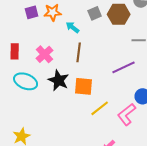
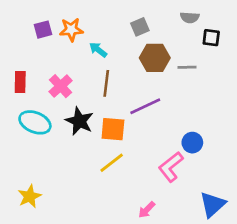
gray square: (95, 13) -> (140, 27), moved
brown hexagon: (119, 14) -> (155, 58), moved
purple line: (124, 67) -> (145, 106), moved
yellow line: (100, 108) -> (112, 163), moved

